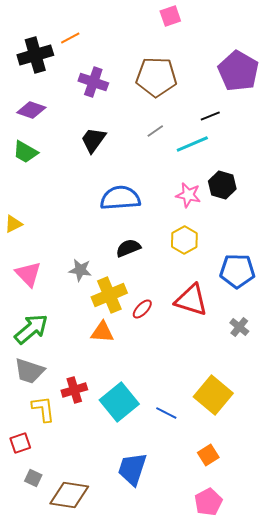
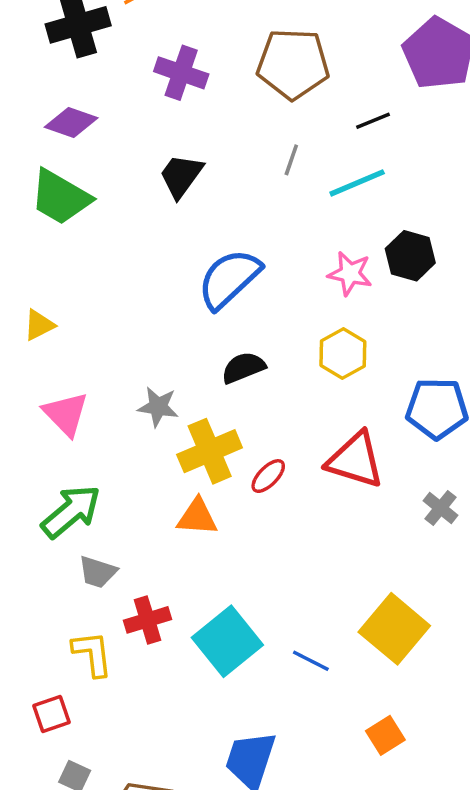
black line: (210, 116) -> (373, 121), moved
gray line: (155, 131) -> (291, 160), turned -36
green trapezoid: (25, 152) -> (60, 197), size x1.4
blue semicircle: (120, 198) -> (229, 279), turned -39
gray trapezoid: (29, 371) -> (98, 572), moved, size x0.7

